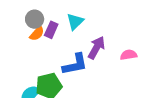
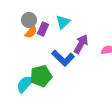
blue L-shape: (75, 64) -> (63, 58), turned 55

